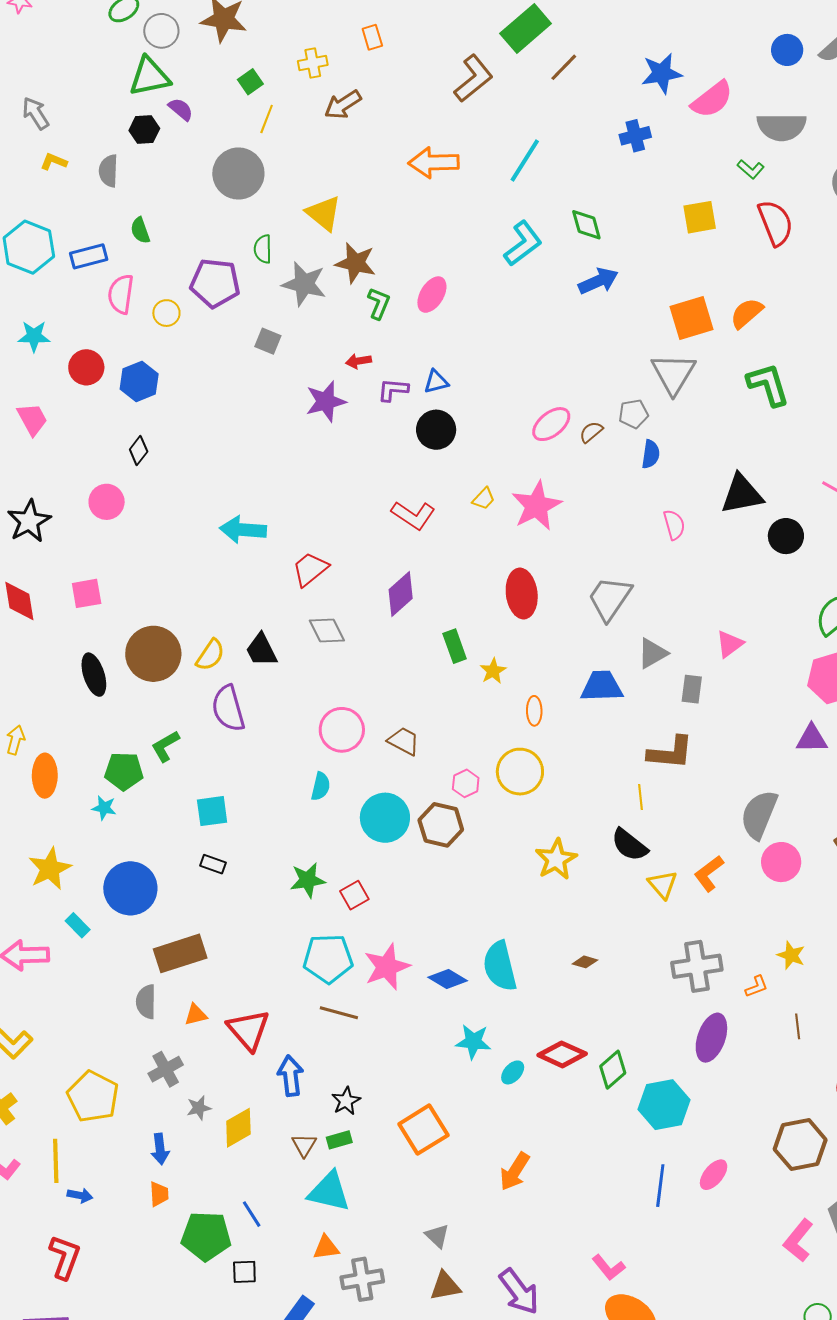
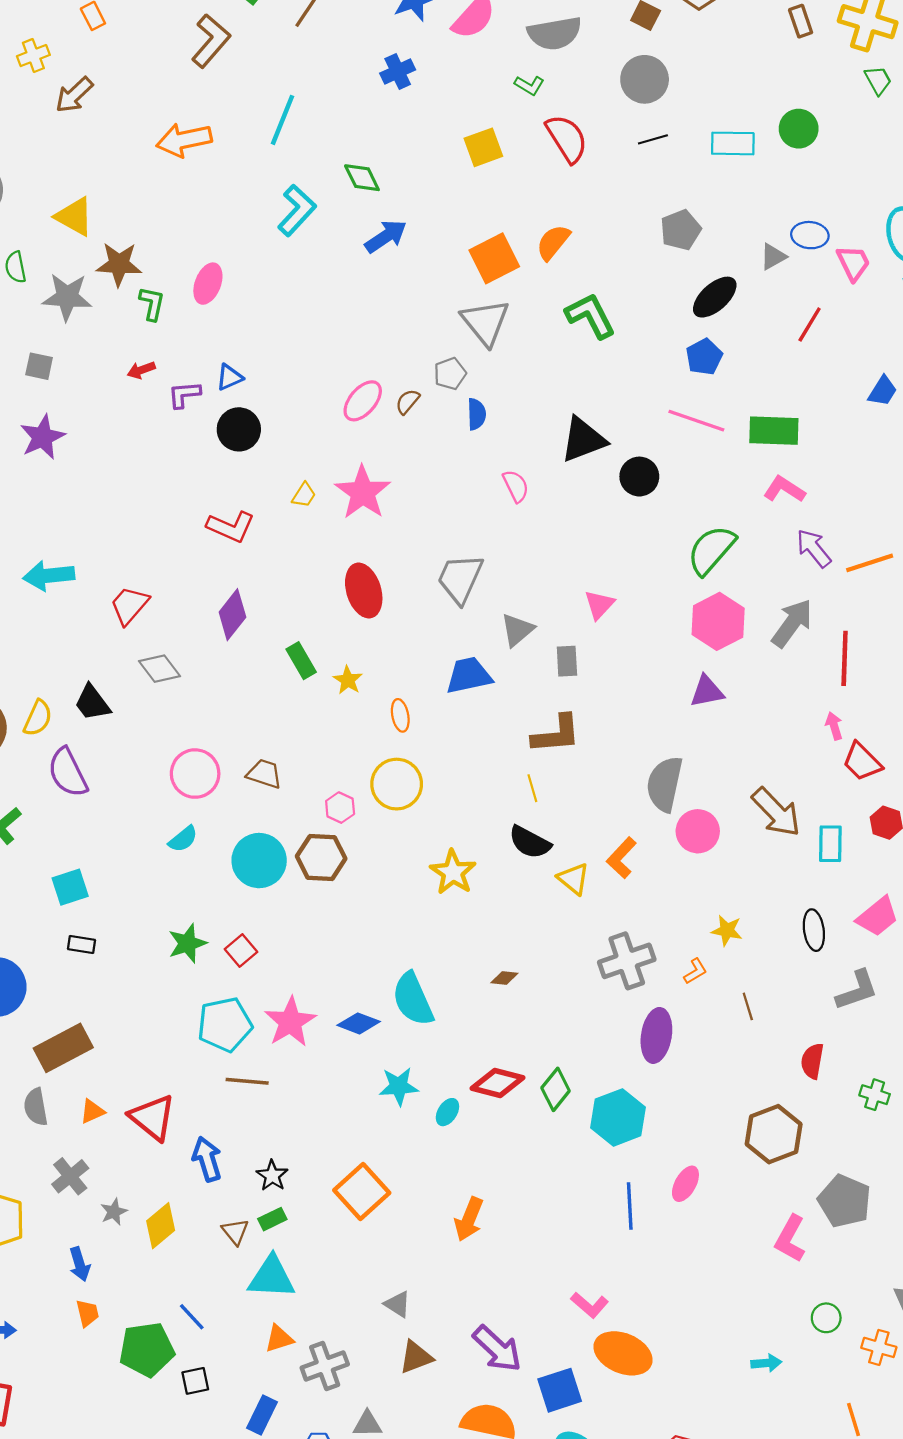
purple star: (326, 401) -> (42, 437), moved
cyan semicircle: (321, 786) -> (183, 839), turned 48

